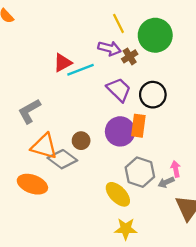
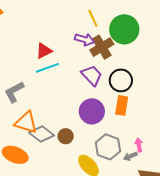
brown cross: (130, 56) -> (102, 47), size x1.6
cyan line: (80, 70) -> (47, 68), moved
orange rectangle: (138, 126) -> (122, 105), moved
brown circle: (81, 141) -> (66, 136), moved

